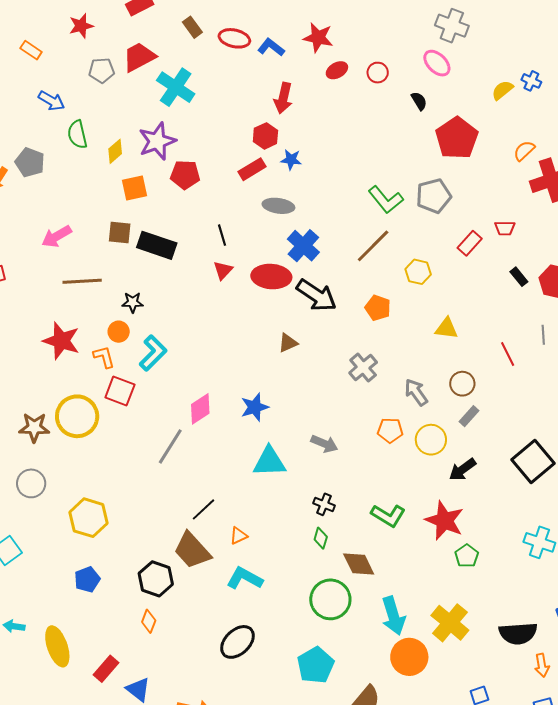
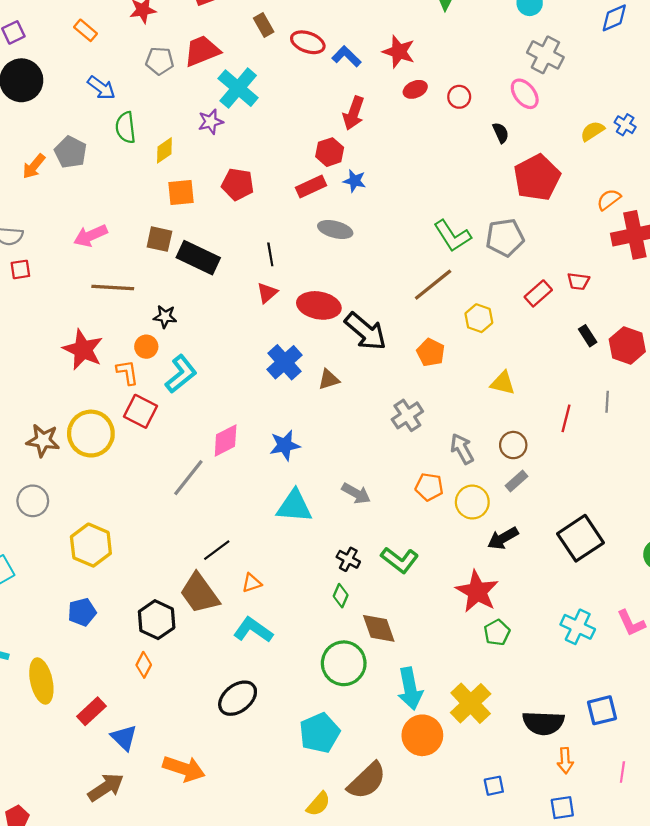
purple star: (157, 141) -> (211, 122), moved, size x0.6
blue cross: (303, 246) -> (284, 362), moved
red line: (508, 354) -> (566, 418), turned 35
green L-shape: (388, 515) -> (400, 560), moved

